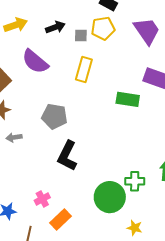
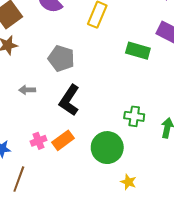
gray arrow: (14, 137) -> (27, 90), moved
green cross: (135, 181) -> (134, 116), moved
orange rectangle: (61, 220) -> (63, 140), moved

